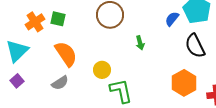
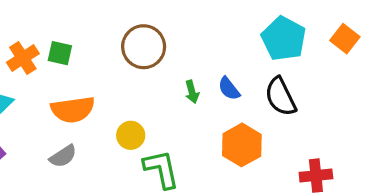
blue semicircle: (172, 19) -> (229, 89), moved, turned -77
orange semicircle: (66, 54) -> (73, 110), turned 116
orange hexagon: (184, 83) -> (242, 145), moved

